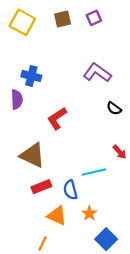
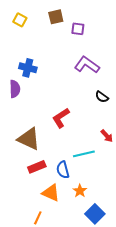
purple square: (94, 18) -> (78, 29), moved, turned 32
yellow square: (22, 22) -> (20, 20), size x0.6
red L-shape: (57, 118) -> (61, 118), moved

